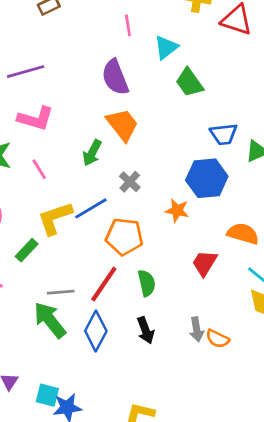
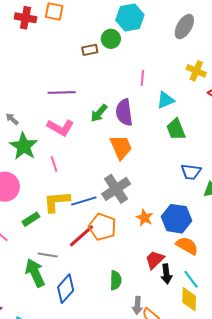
green arrow: (92, 153) -> (99, 113), moved
blue hexagon: (207, 178) -> (177, 219), moved
gray cross: (130, 182) -> (116, 189), size x1.8
green semicircle: (147, 283) -> (116, 280), moved
red line: (104, 284) -> (82, 236), moved
black arrow: (146, 330) -> (166, 274), moved

